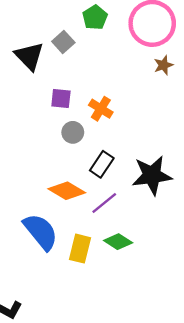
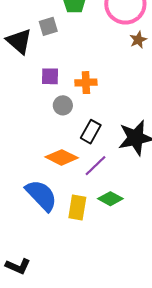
gray square: (63, 42) -> (48, 26), turned 30
orange cross: (101, 109) -> (86, 83), turned -30

